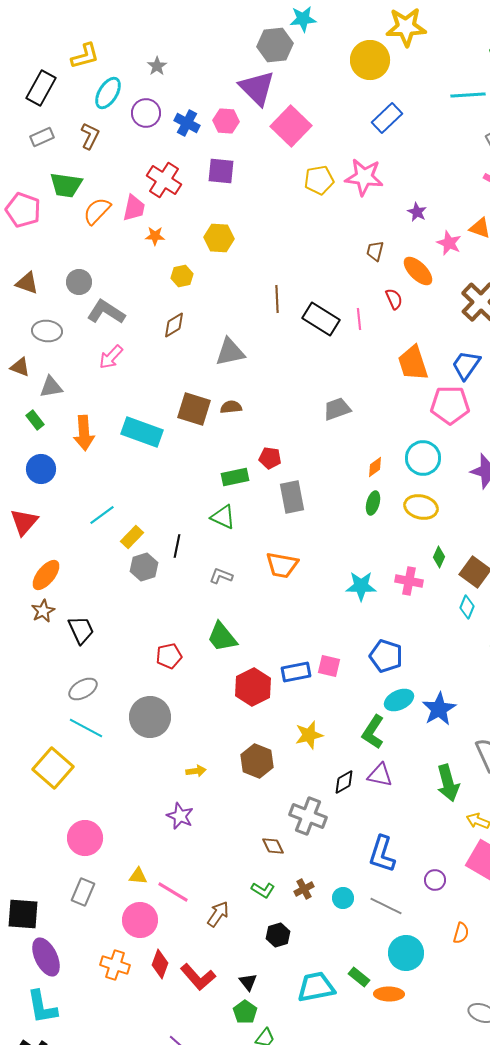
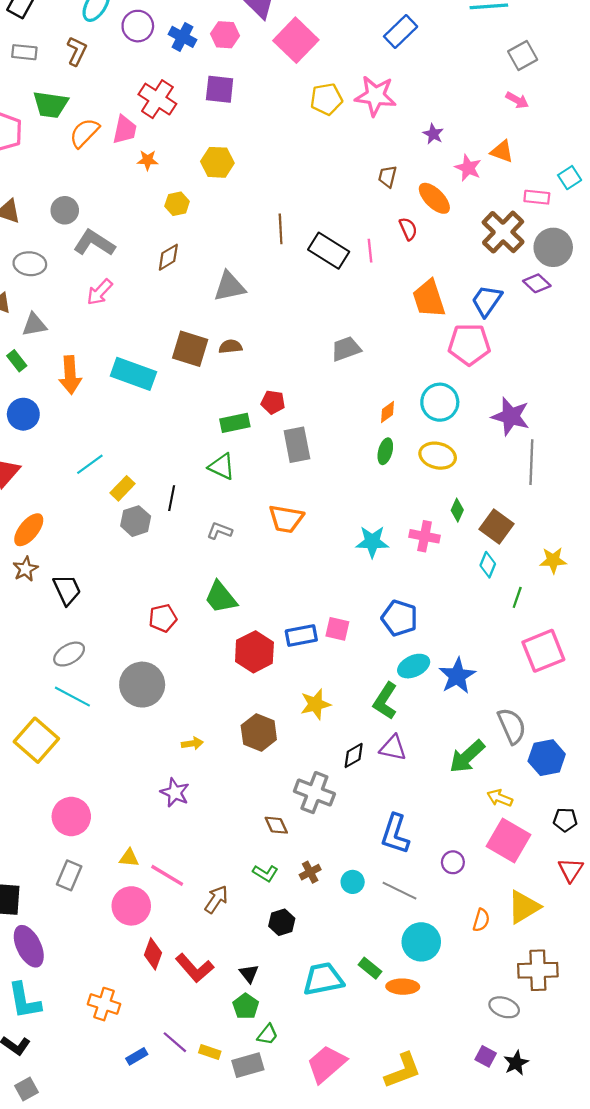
gray rectangle: (42, 137) -> (24, 52), turned 30
green arrow: (448, 783) -> (467, 757), turned 63
orange cross: (115, 965) -> (104, 1004), moved

